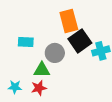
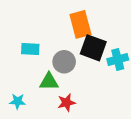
black square: (80, 41) -> (93, 48), turned -35
red star: (39, 88) -> (66, 103), moved

